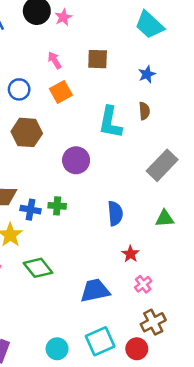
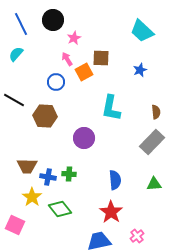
pink star: (63, 17) -> (74, 38), moved
blue circle: (19, 89) -> (56, 82), moved
orange square: (61, 92) -> (84, 72), moved
brown semicircle: (144, 111) -> (156, 112), moved
red star: (130, 254) -> (111, 212), moved, size x1.6
green diamond: (38, 268) -> (60, 209), moved

